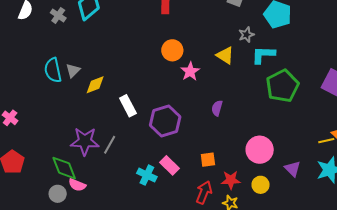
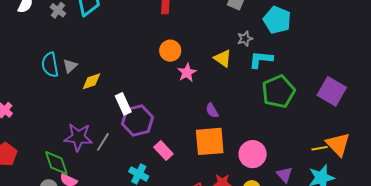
purple semicircle: (217, 108) -> (212, 110), turned -49
purple hexagon: (165, 121) -> (137, 120), moved
orange square: (208, 160) -> (210, 141), moved, size x2.0
pink rectangle: (169, 165) -> (163, 150), moved

